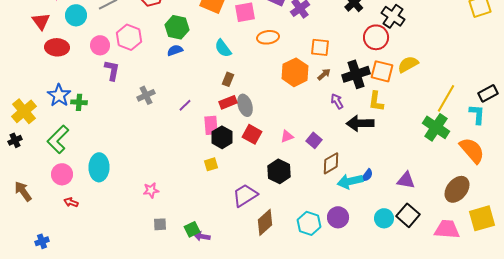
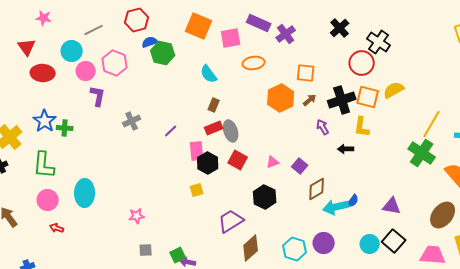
cyan circle: (76, 15) -> (72, 51), moved
blue semicircle: (175, 50) -> (150, 42), moved
black arrow: (360, 123) -> (346, 149), size x0.6
green L-shape: (58, 139) -> (44, 165), turned -40

